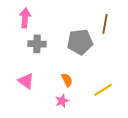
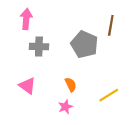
gray pentagon: (80, 42) -> (84, 44), turned 30

